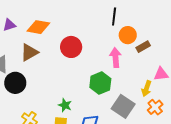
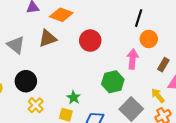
brown rectangle: (143, 47) -> (163, 65), moved, turned -40
black circle: (15, 83) -> (26, 81), moved
yellow arrow: (147, 89) -> (158, 96), turned 112

